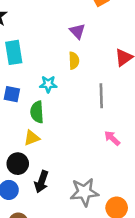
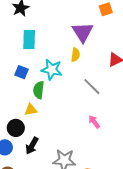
purple triangle: (77, 31) -> (83, 32), size x1.6
cyan star: (48, 84) -> (52, 70), size x1.5
gray line: (101, 96) -> (92, 87), turned -54

